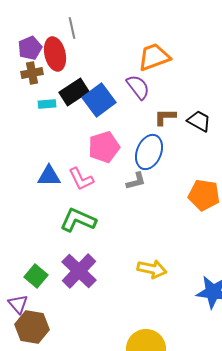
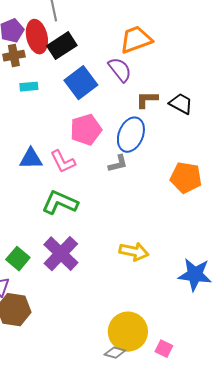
black rectangle: (74, 92) -> (62, 46), moved

